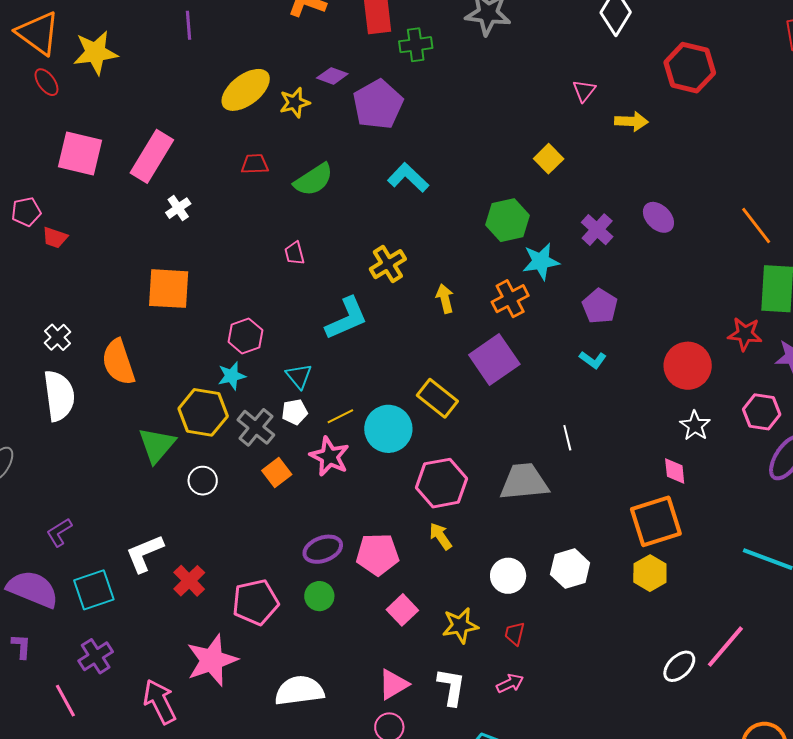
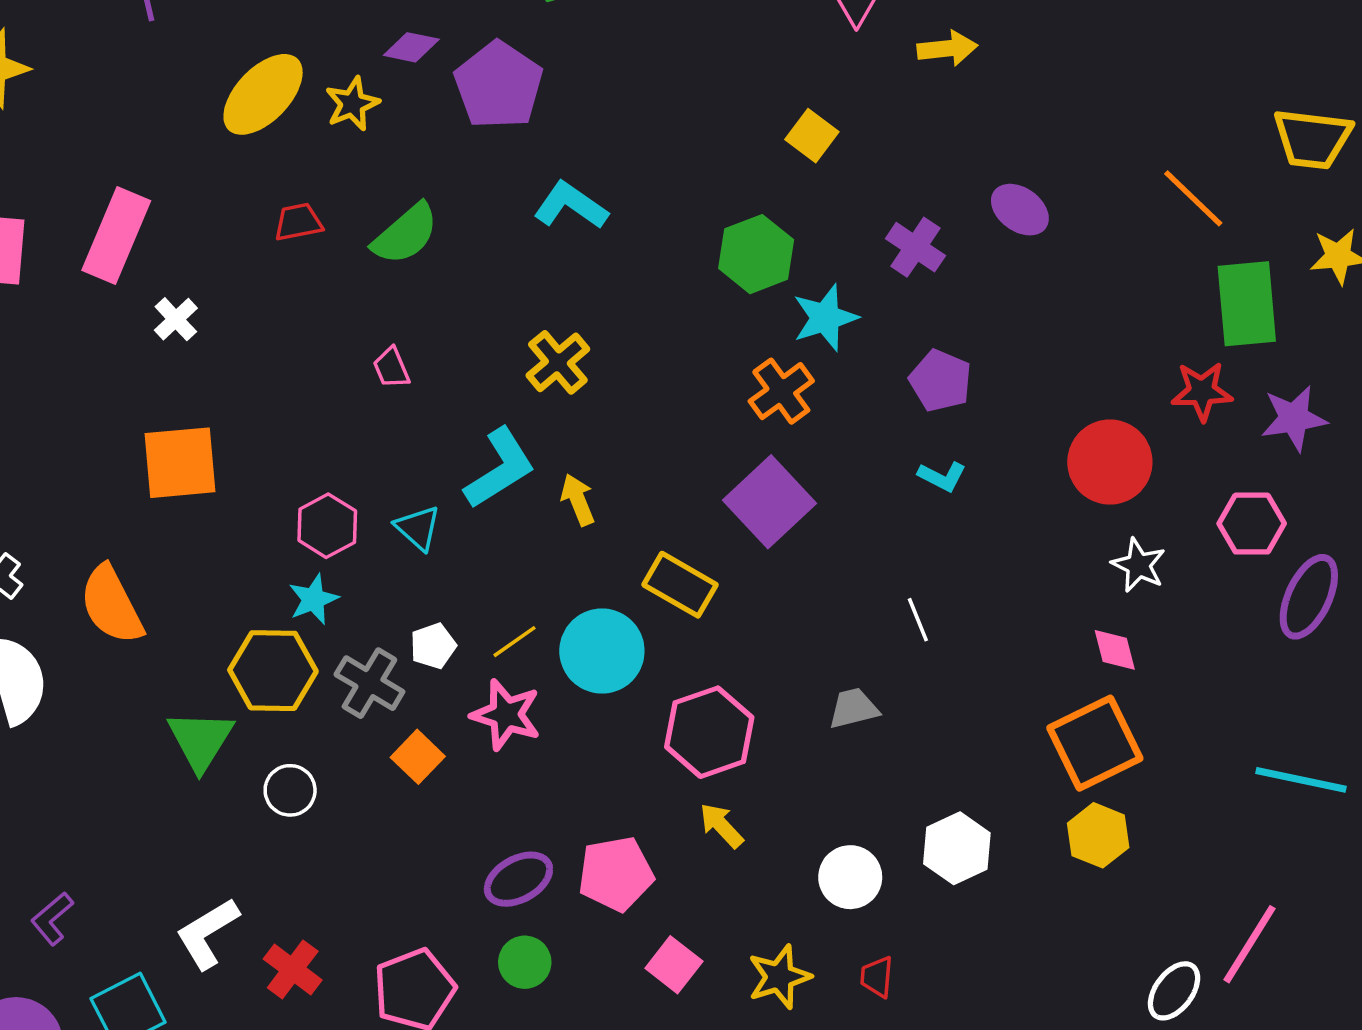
yellow arrow: (445, 299) -> (578, 500), moved
cyan triangle: (299, 376) -> (418, 528), moved
gray trapezoid: (524, 482) -> (853, 708), size x0.6

